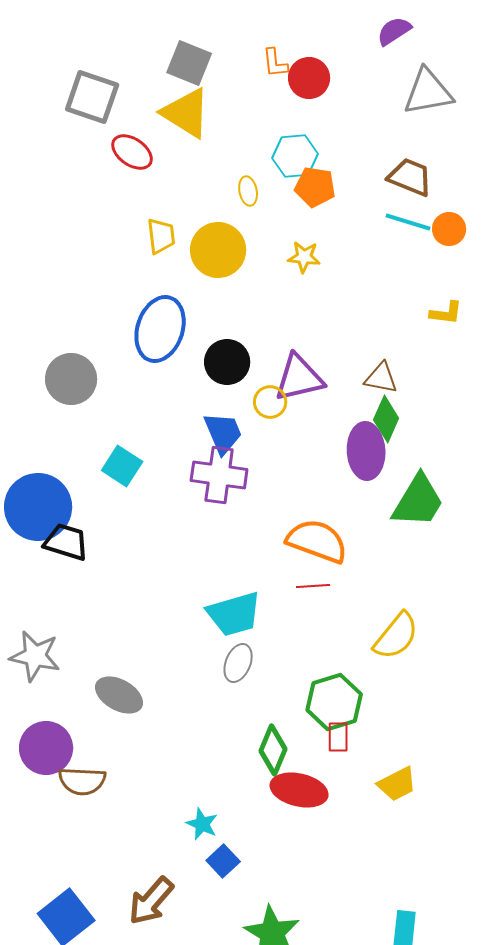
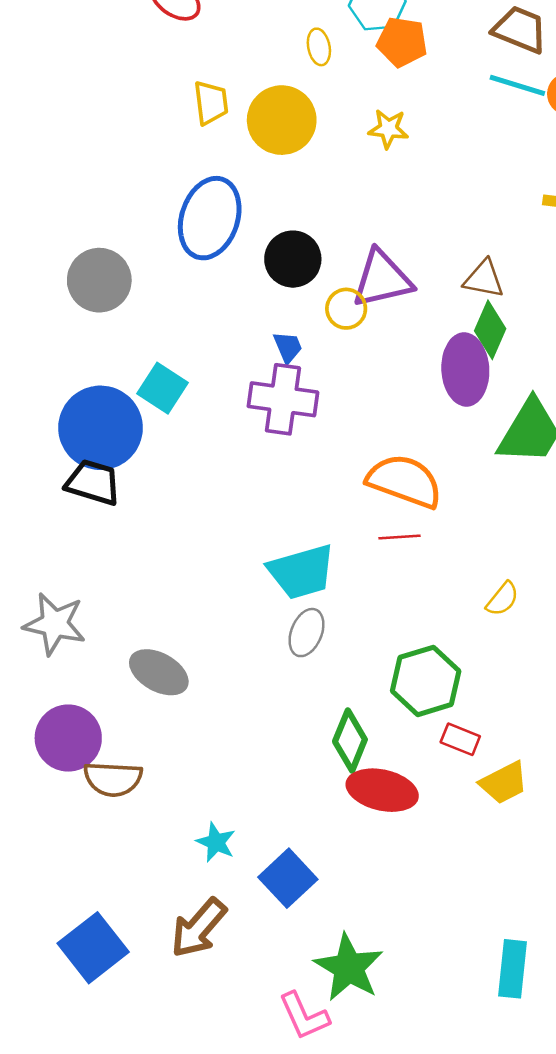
blue trapezoid: (223, 433) -> (288, 347), size x0.6
blue circle: (38, 507) -> (101, 428), moved
yellow semicircle: (396, 636) -> (503, 599), size x0.6
red rectangle: (338, 737) -> (460, 739), moved, turned -68
cyan star: (202, 824) -> (216, 842), moved
blue square: (223, 861) -> (288, 878), size x1.4

